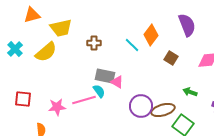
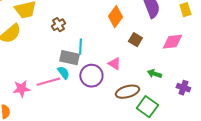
brown cross: (94, 43) -> (58, 25), turned -32
cyan line: (132, 45) -> (80, 47), moved, turned 49
pink triangle: (117, 82) -> (114, 64), moved
purple circle: (141, 106) -> (91, 76), moved

